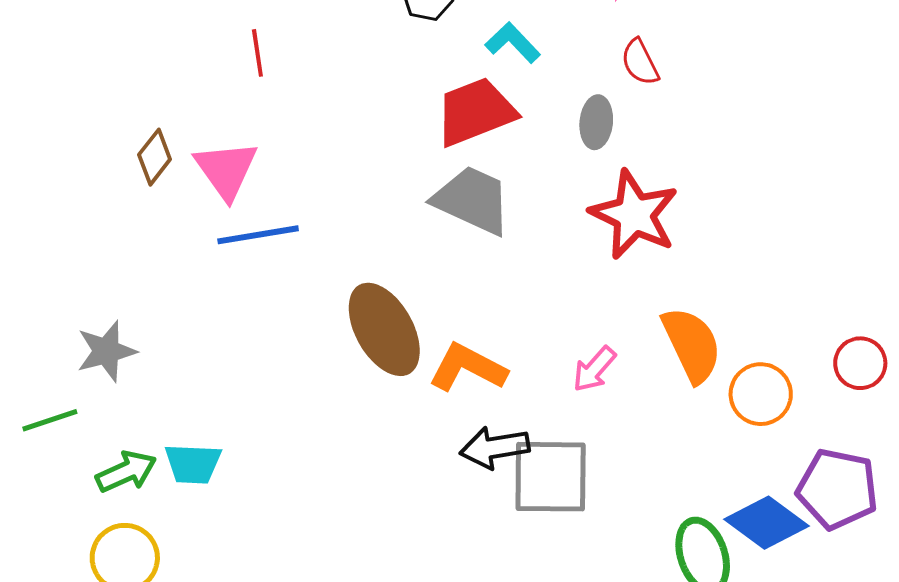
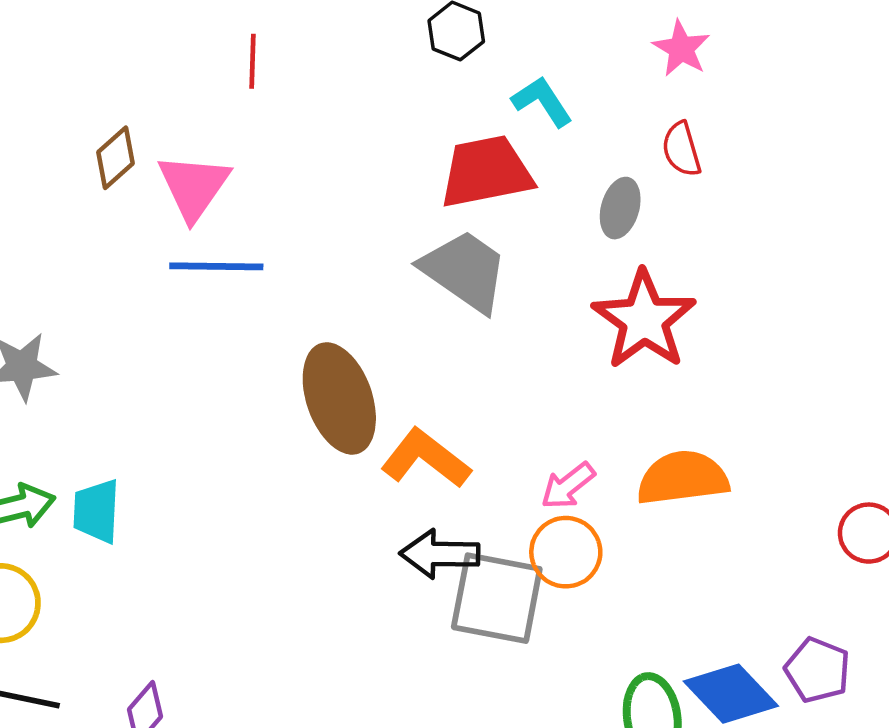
orange semicircle: (692, 345) -> (683, 478), turned -82
orange circle: (761, 394) -> (566, 552), moved
cyan trapezoid: (193, 464) -> (96, 511), turned 80
purple pentagon: (837, 489) -> (817, 670), size x0.7

